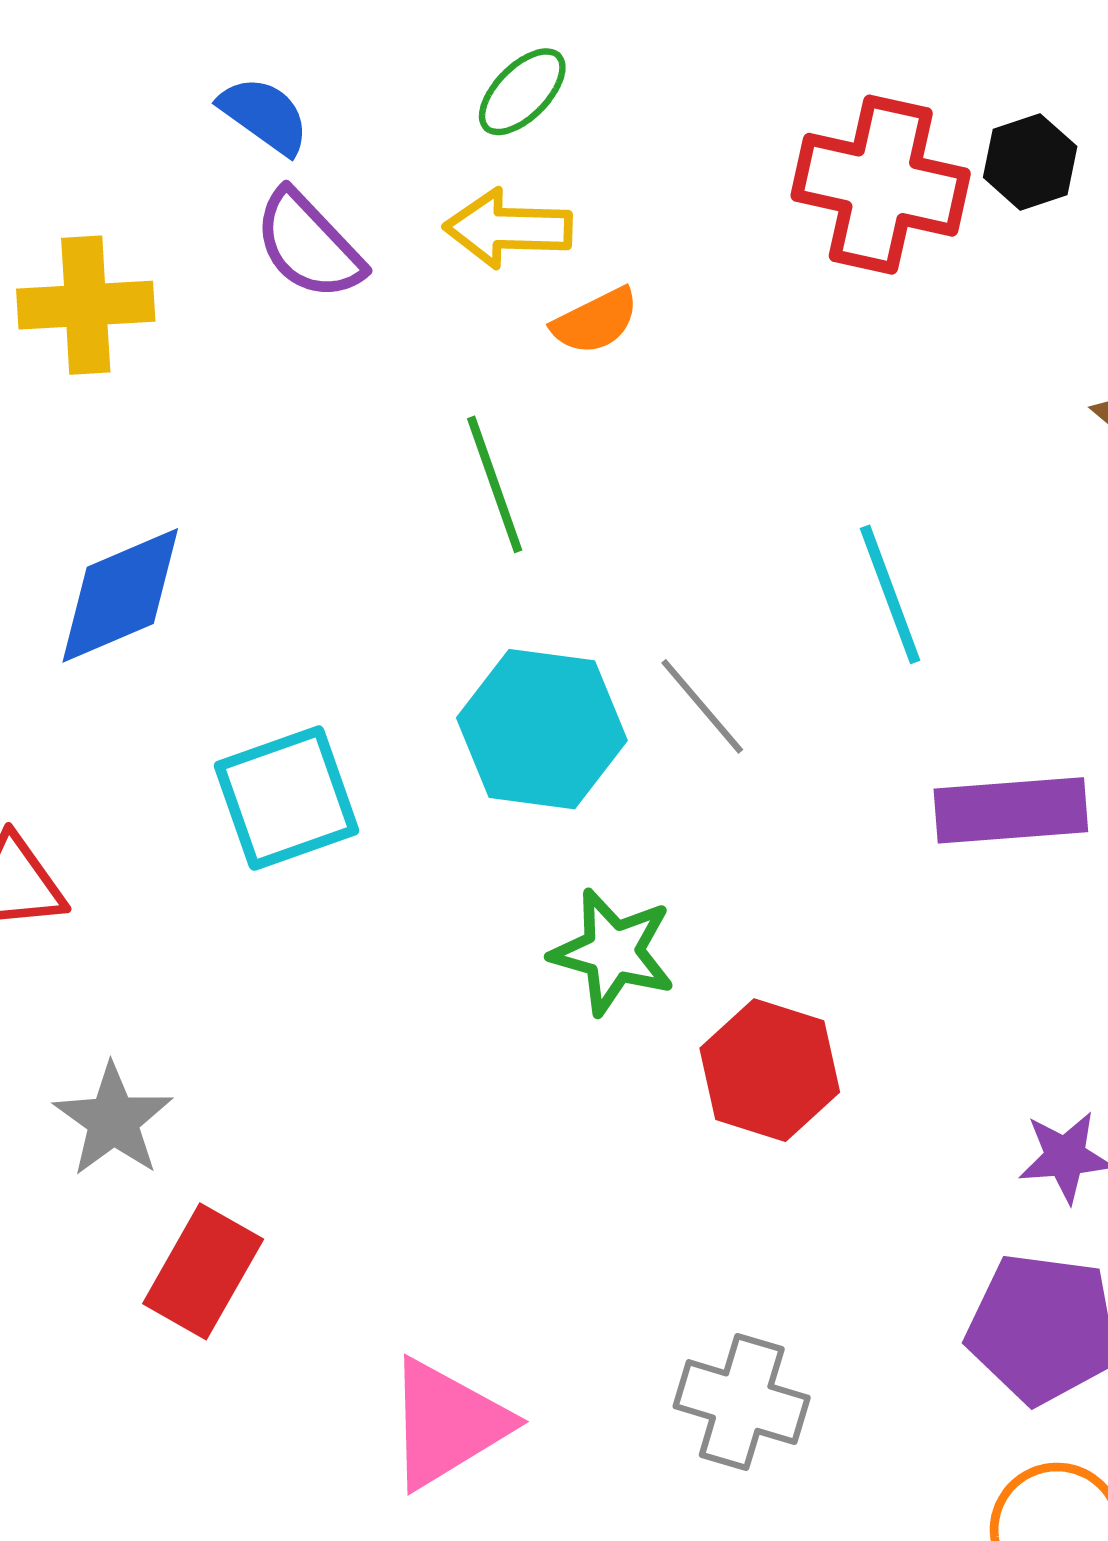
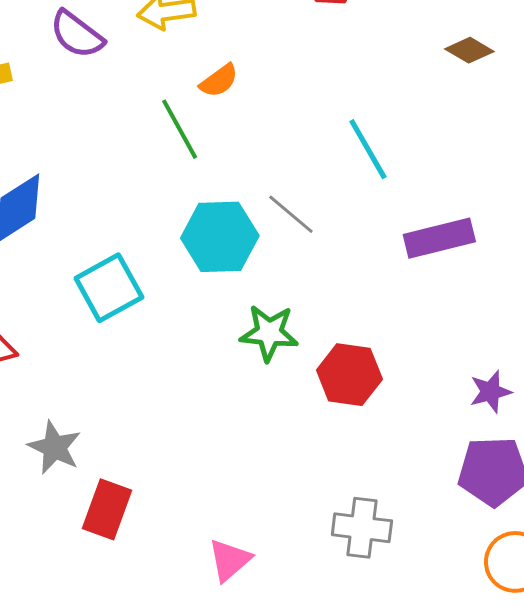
orange semicircle: (595, 321) -> (219, 81), moved
pink triangle: (447, 1424) -> (230, 560), size x0.7

